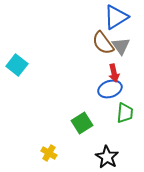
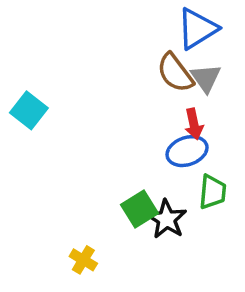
black star: (107, 157) -> (167, 219), moved

